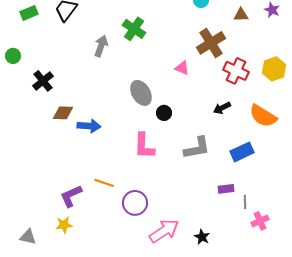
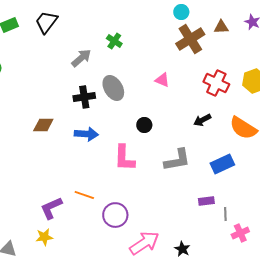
green cross: (134, 29) -> (114, 41), size x0.7
brown cross: (211, 43) -> (190, 39), moved
gray arrow: (101, 46) -> (81, 58), turned 30
black cross: (43, 81) -> (84, 97), moved, turned 30
gray ellipse: (141, 93) -> (113, 88), moved
blue arrow: (89, 126) -> (86, 134), moved

